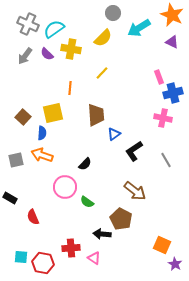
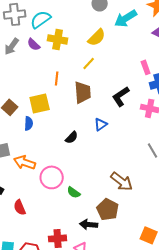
gray cross: (28, 24) -> (15, 14), turned -30
yellow semicircle: (103, 38) -> (97, 37), moved
brown trapezoid: (96, 115) -> (83, 92), moved
black L-shape: (134, 151) -> (121, 96), moved
orange arrow: (42, 155) -> (25, 162), moved
black semicircle: (85, 164) -> (72, 137), moved

